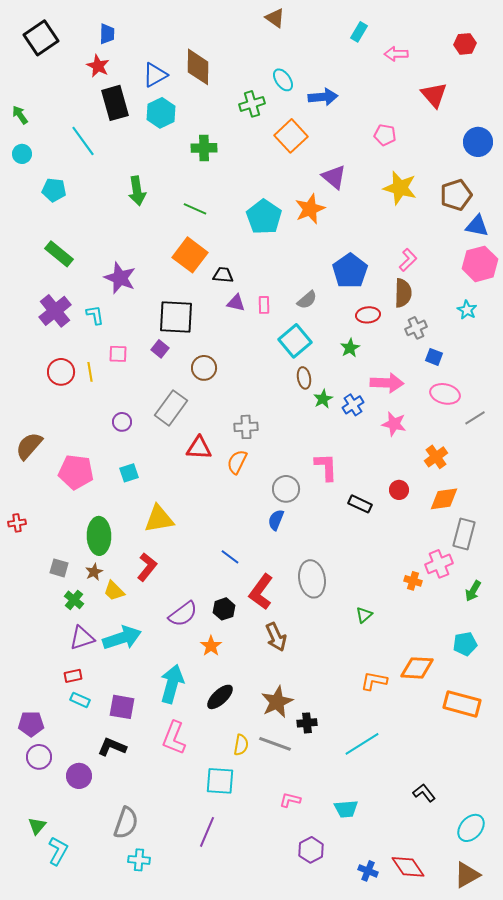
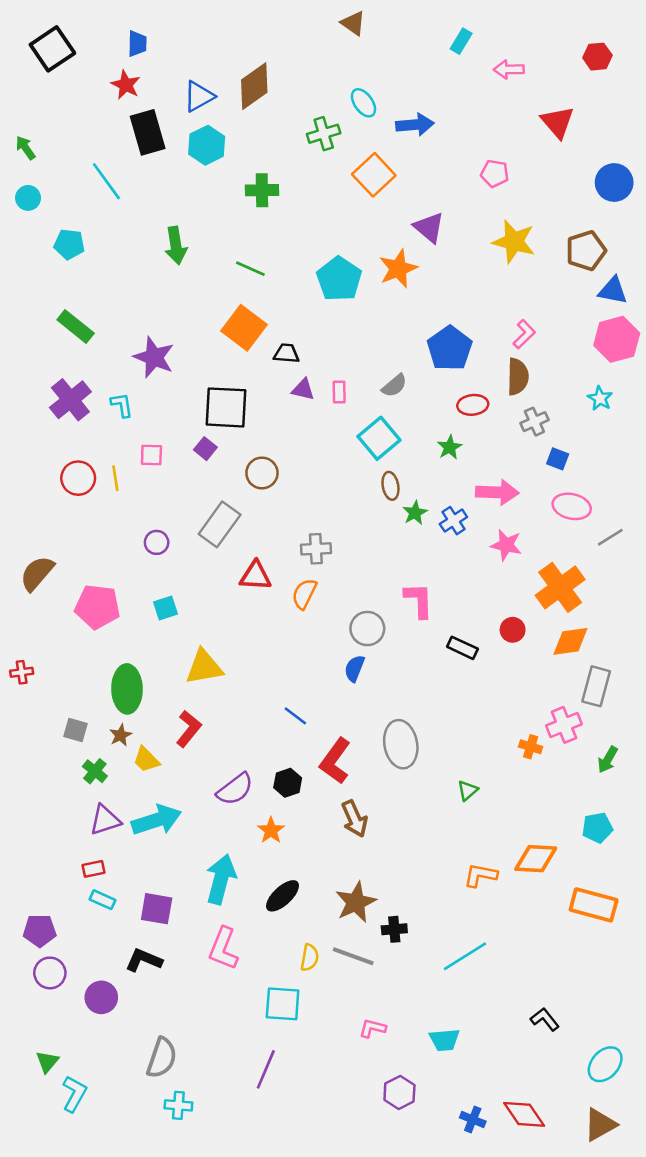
brown diamond: (198, 67) -> (254, 86), turned 54
orange cross: (436, 457) -> (560, 587), size x1.6

